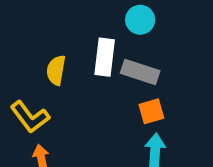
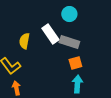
white rectangle: (105, 57) -> (50, 34), turned -42

